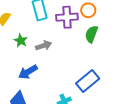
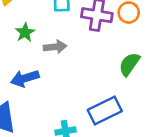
green semicircle: (91, 34) -> (129, 64), moved

